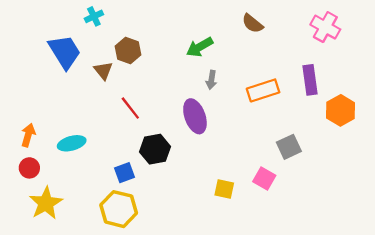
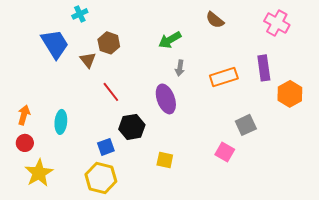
cyan ellipse: (72, 143) -> (61, 122), turned -70
yellow square: (224, 189) -> (165, 160), moved

